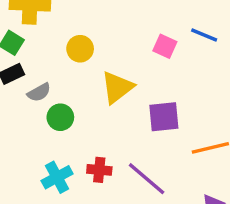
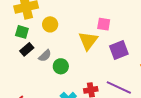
pink square: (165, 46) -> (104, 24), moved
yellow circle: (80, 49) -> (50, 24), moved

